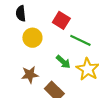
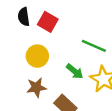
red square: (61, 20) -> (48, 22), moved
yellow circle: (32, 38) -> (37, 56), moved

